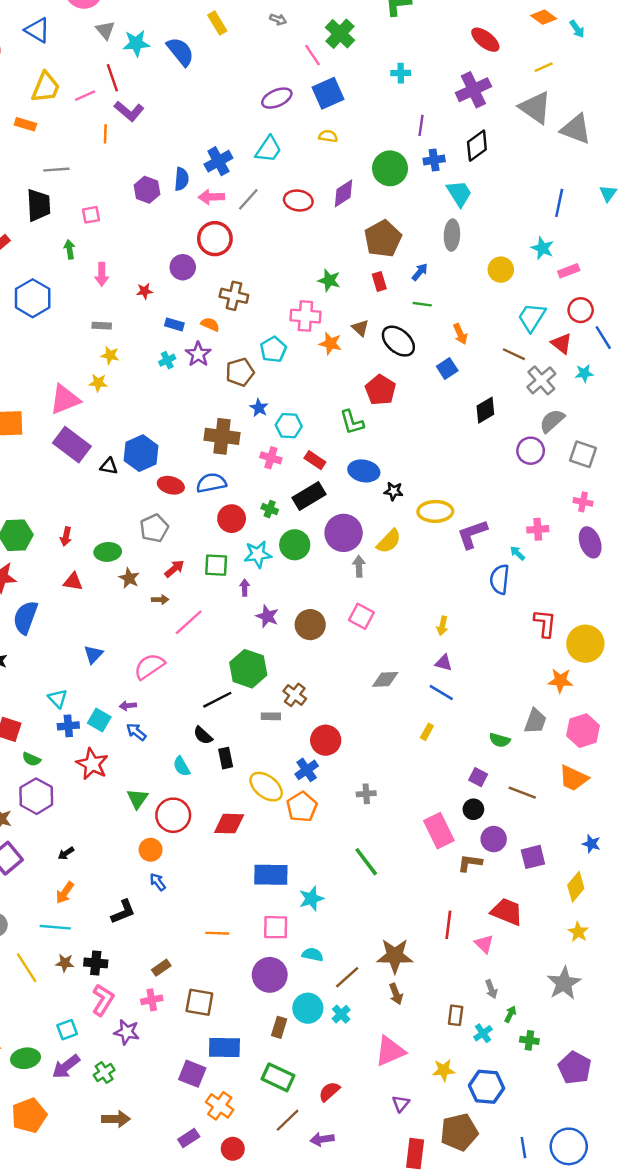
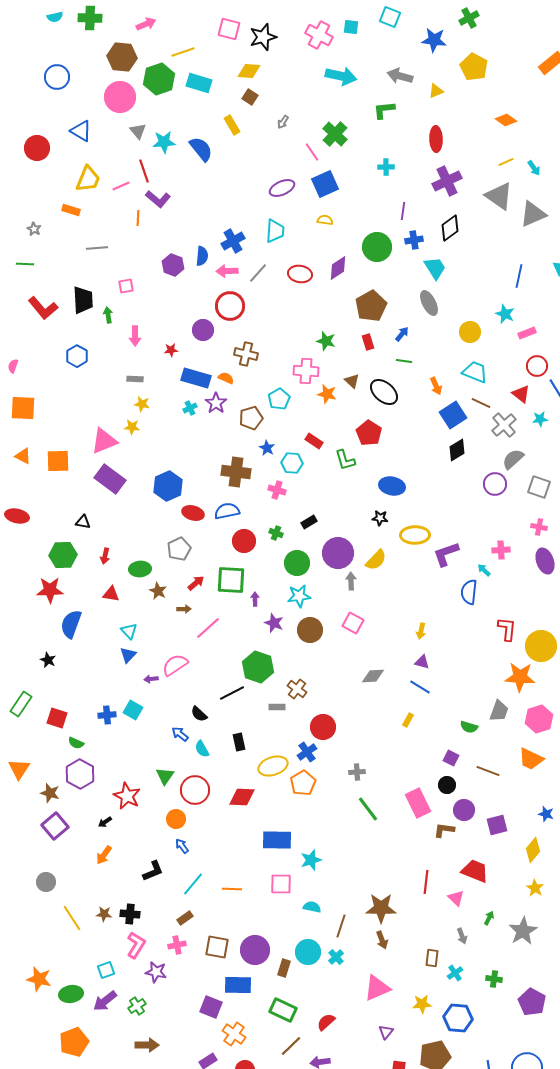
gray arrow: (278, 19) -> (283, 122), turned 104
cyan arrow: (577, 29) -> (534, 168), moved
red ellipse: (485, 40) -> (436, 139), moved, turned 50
gray triangle: (576, 129) -> (533, 214), turned -44
cyan trapezoid: (268, 149) -> (275, 231), turned -30
black trapezoid: (39, 205) -> (83, 300), moved
gray ellipse: (452, 235) -> (429, 303), turned -30
blue hexagon: (33, 298) -> (77, 356), size x0.7
cyan trapezoid: (532, 317) -> (475, 372), moved, turned 80
blue rectangle: (174, 324) -> (196, 378), size x1.8
blue square: (447, 368) -> (453, 415), moved, size x1.5
red rectangle: (315, 460) -> (314, 441), moved
black triangle: (109, 466) -> (83, 522), moved
blue ellipse: (364, 471) -> (392, 486), moved
black rectangle: (309, 496) -> (309, 522), size x0.6
cyan star: (258, 554) -> (299, 596), moved
green square: (216, 565) -> (231, 580), size x1.4
orange star: (560, 681) -> (520, 677), size x1.4
cyan triangle: (58, 698) -> (129, 631), moved
purple arrow: (128, 706) -> (151, 679), moved
blue arrow: (136, 732) -> (180, 734), moved
black semicircle: (203, 735) -> (199, 714), moved
red star: (92, 764) -> (127, 796), moved
yellow ellipse: (266, 787) -> (273, 766), turned -56
green line: (366, 862) -> (368, 809), moved
cyan line: (55, 927) -> (193, 884), moved, turned -55
purple circle: (270, 975) -> (255, 950), moved
brown line: (347, 977) -> (341, 926), turned -30
green arrow: (510, 1014) -> (489, 918), moved

